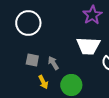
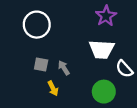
green circle: (71, 85) -> (104, 92), moved

